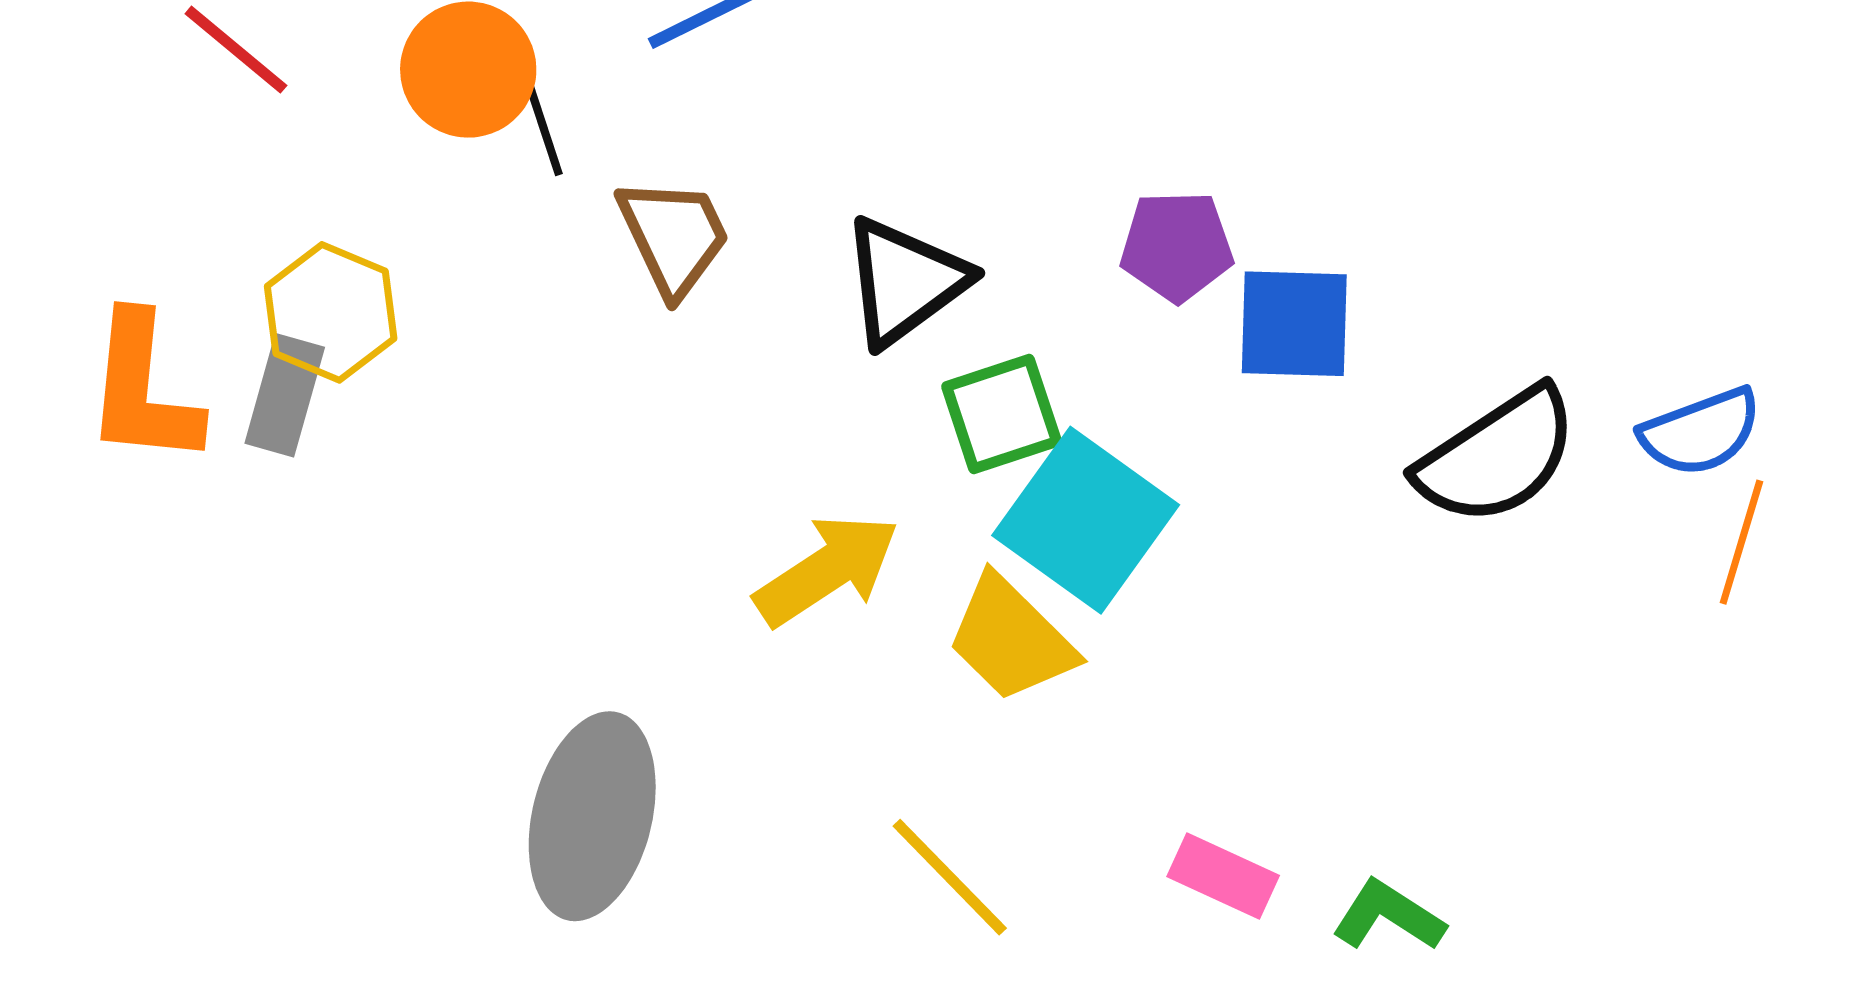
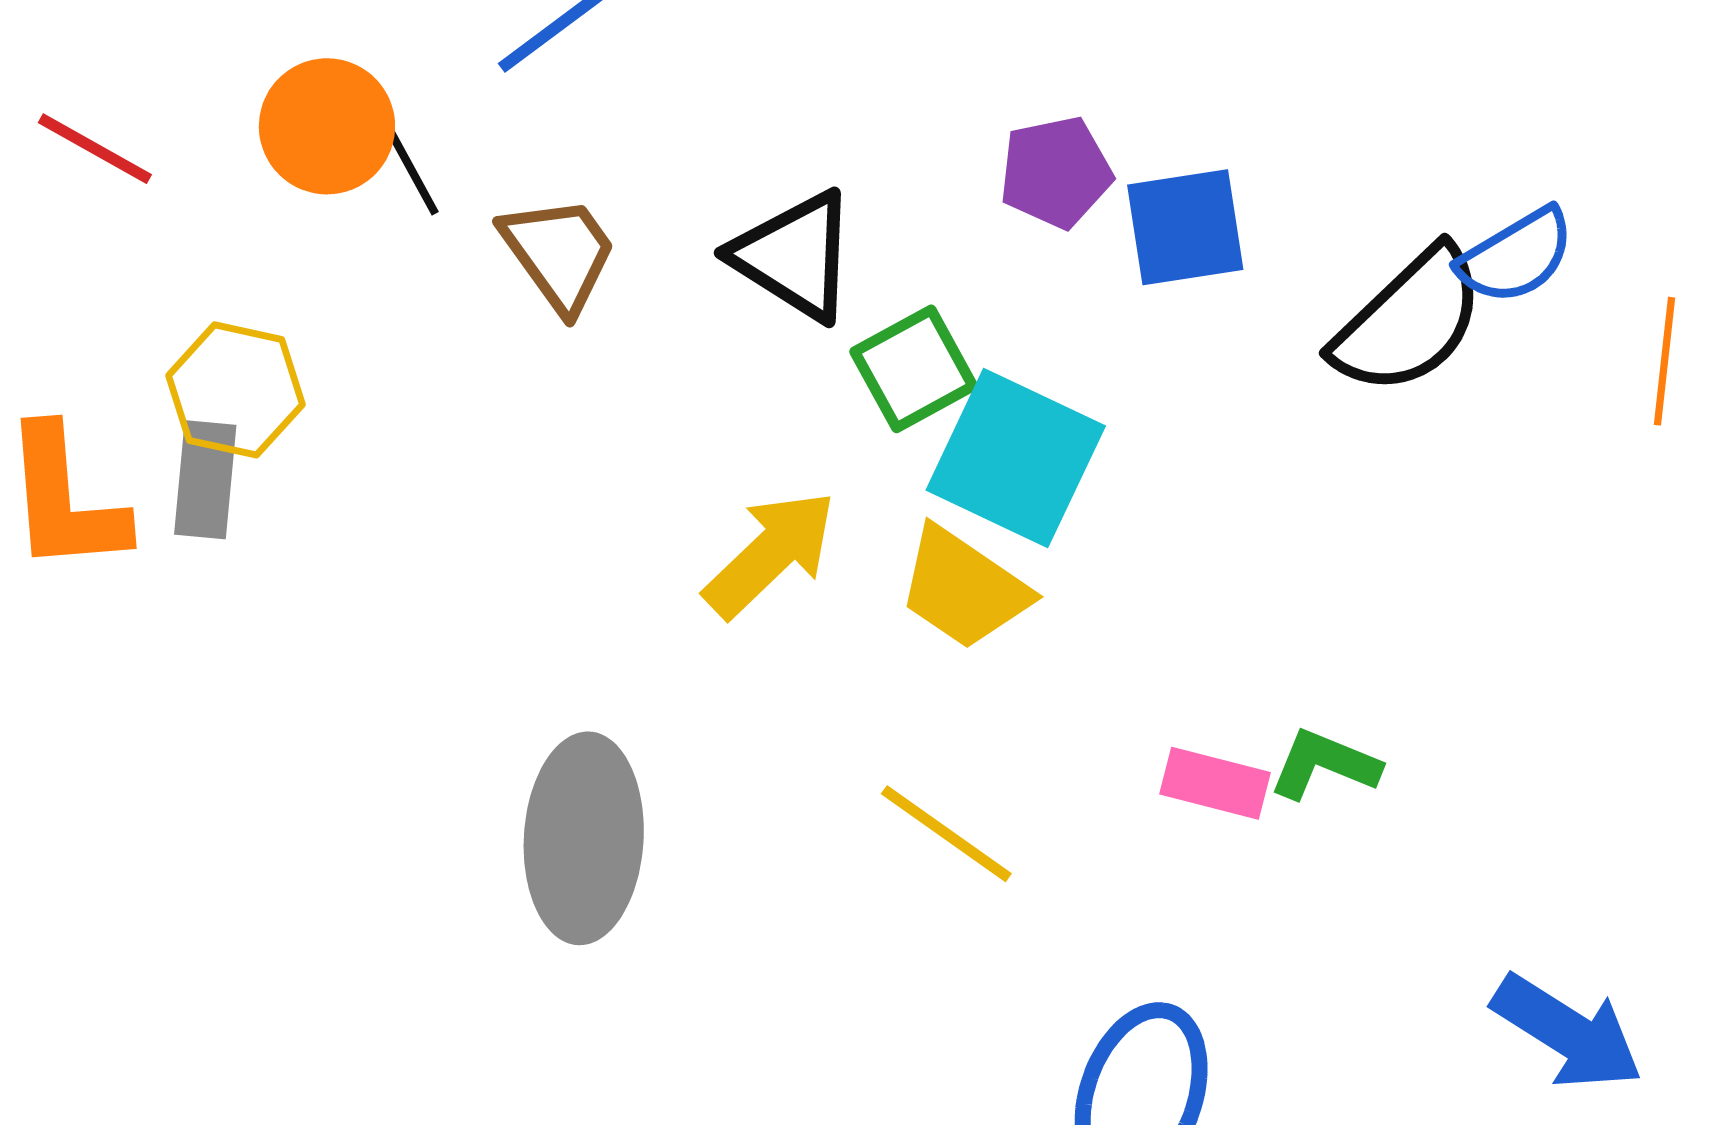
black triangle: (905, 281) -> (795, 256), turned -41
blue semicircle: (1701, 432) -> (1516, 256), moved
green L-shape: (1388, 916) -> (1324, 764), moved

